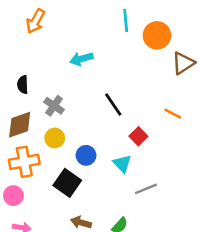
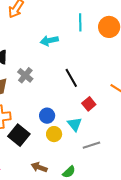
cyan line: (126, 21) -> (80, 22), moved
yellow circle: (55, 138) -> (54, 134), moved
black square: (67, 183) -> (19, 135), moved

